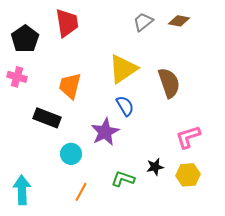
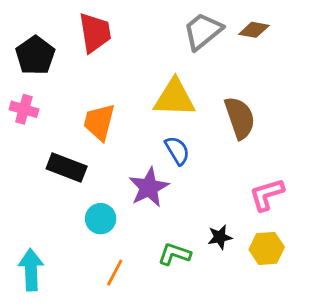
gray trapezoid: (143, 22) -> (203, 31), size x1.4
yellow triangle: (123, 69) -> (174, 98), turned 36

